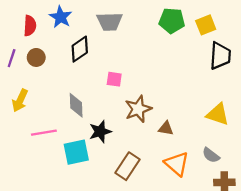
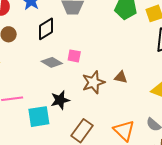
gray diamond: (76, 105) -> (52, 62), moved, turned -60
brown triangle: (166, 128) -> (121, 77), moved

